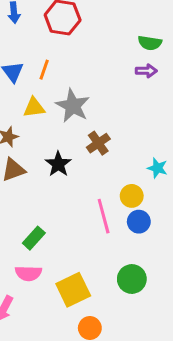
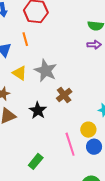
orange line: (44, 70) -> (25, 39), moved, turned -32
yellow triangle: (34, 107) -> (20, 73), turned 42
green rectangle: (34, 238) -> (36, 161), moved

